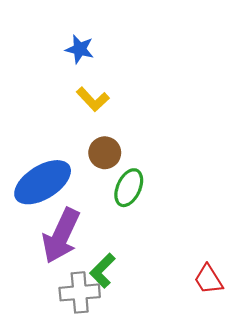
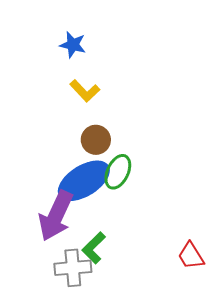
blue ellipse: (43, 182) -> (84, 181), moved

